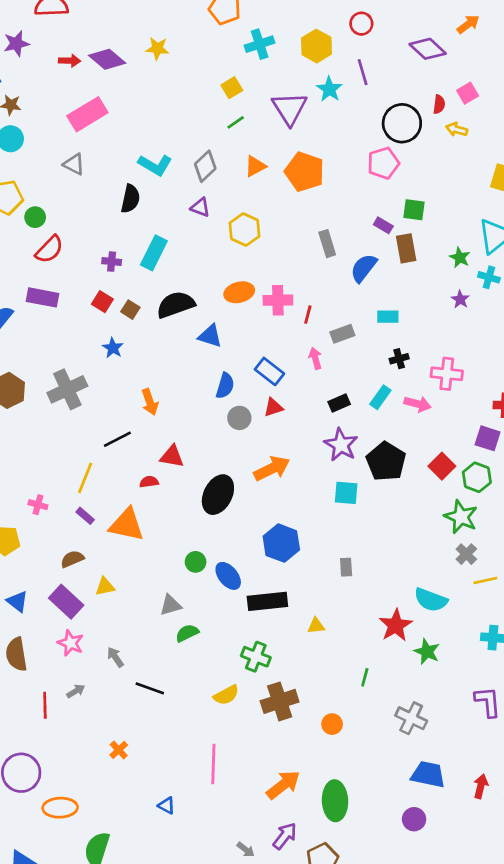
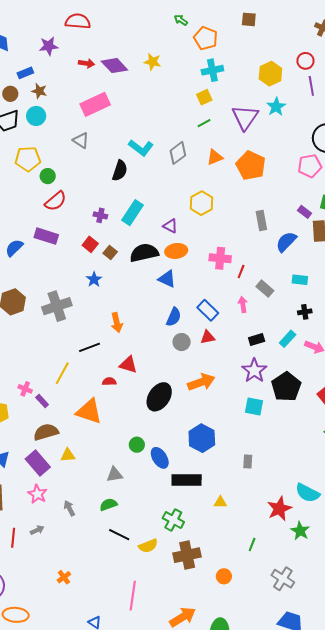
cyan cross: (260, 44) -> (212, 70), moved
purple line: (363, 72) -> (311, 86), moved
purple triangle: (200, 207) -> (170, 226), moved
orange ellipse: (239, 292) -> (176, 251), moved
gray rectangle: (342, 334) -> (265, 289), turned 54
purple rectangle: (85, 516) -> (42, 401), moved
brown semicircle: (72, 559) -> (46, 432), size x1.4
green semicircle: (187, 633) -> (108, 504), moved
black line: (150, 688) -> (119, 535), moved

